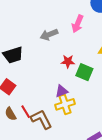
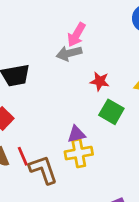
pink arrow: (78, 24) -> (76, 35), moved
red star: (68, 61) -> (100, 81), moved

